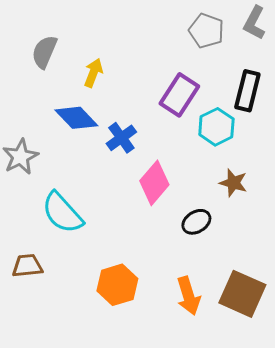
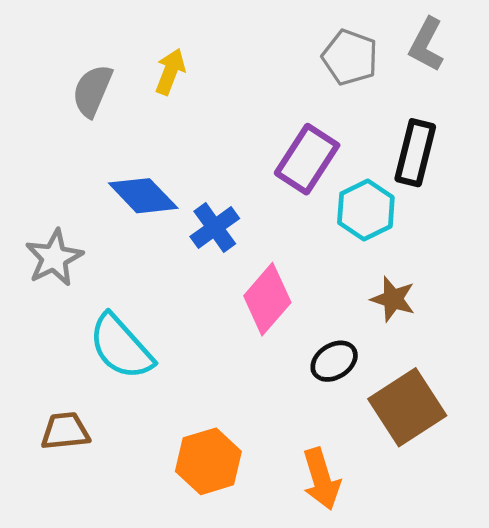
yellow arrow: (93, 73) -> (170, 72), moved
brown square: (242, 294) -> (407, 407), moved, turned 33

